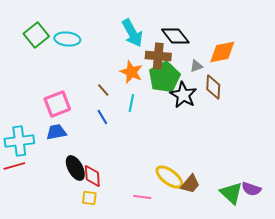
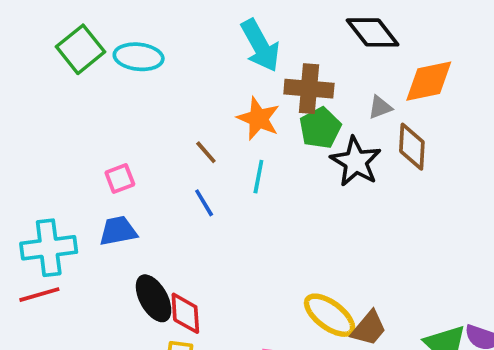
black diamond: (175, 36) -> (373, 32), moved
green pentagon: (164, 77) -> (320, 128), size x0.7
pink square: (57, 104) -> (120, 178), size x0.6

